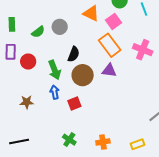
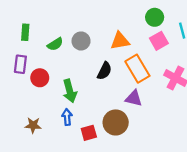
orange triangle: (91, 13) -> (120, 41), moved, turned -42
pink square: (113, 21) -> (159, 41), moved
black semicircle: (74, 54) -> (104, 71), moved
brown circle: (83, 75) -> (116, 122), moved

